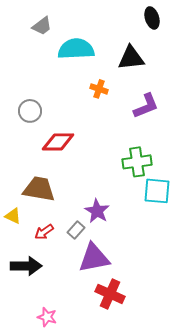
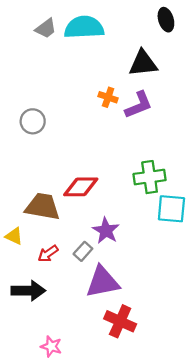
cyan semicircle: (76, 49) -> (84, 27), moved
purple L-shape: (146, 106) -> (139, 105), moved
red diamond: (58, 142) -> (81, 187), moved

